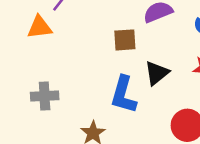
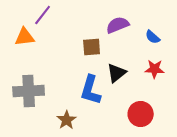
gray cross: (45, 96) -> (29, 91), size x1.4

